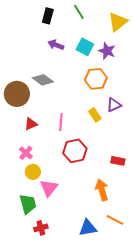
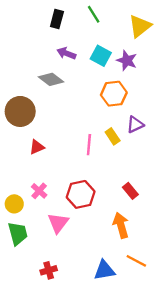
gray diamond: (43, 80) -> (51, 79), moved
pink line: (61, 122) -> (89, 145), moved
red hexagon: (75, 151) -> (81, 194), moved
pink cross: (26, 153) -> (39, 191), moved
red rectangle: (118, 161) -> (130, 191), moved, turned 40
yellow circle: (33, 172) -> (14, 204), moved
green trapezoid: (28, 204) -> (18, 234), moved

